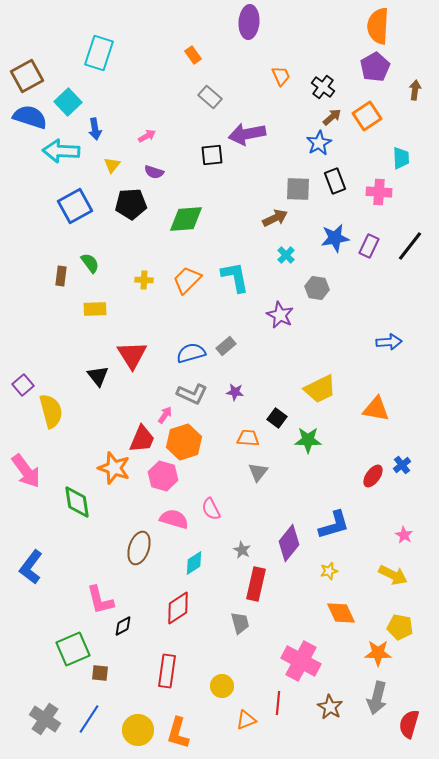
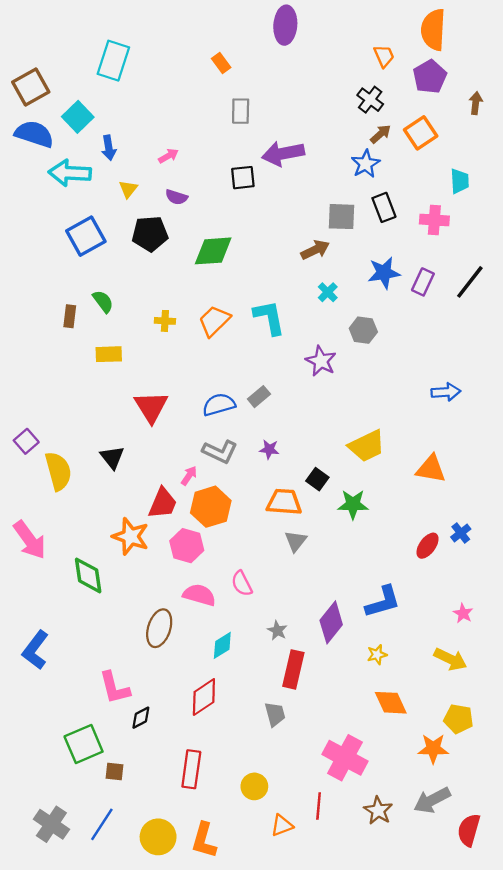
orange trapezoid: (281, 76) -> (384, 56), moved
gray rectangle: (210, 97) -> (241, 111), turned 50
black triangle: (98, 376) -> (112, 457), moved
orange trapezoid: (248, 438) -> (284, 502), size x1.4
gray arrow: (377, 698) -> (432, 800), turned 48

